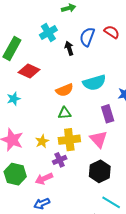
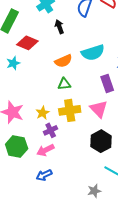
black arrow: (69, 48) -> (59, 27), moved
cyan star: (14, 99) -> (13, 63), moved
purple cross: (60, 160) -> (51, 130), moved

